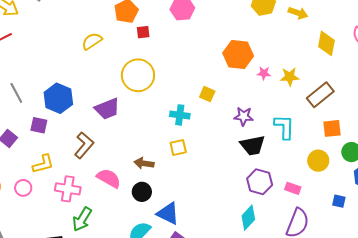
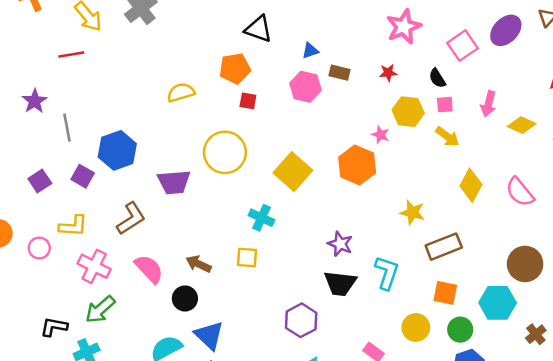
pink star: (264, 73) -> (381, 135), moved
yellow square: (207, 94) -> (293, 172), moved, size x1.8
purple hexagon: (260, 182) -> (301, 320), moved

